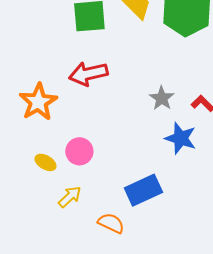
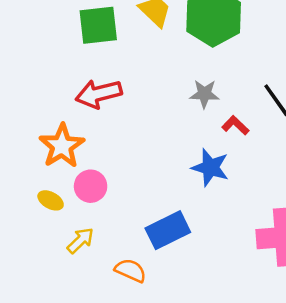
gray star: (162, 98) -> (204, 94), moved, turned -30
orange star: (38, 102) -> (62, 146), moved

